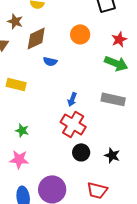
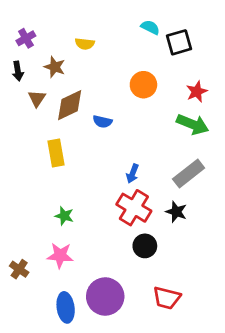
brown diamond: (36, 38) -> (70, 105), moved
yellow rectangle: (16, 84) -> (56, 153), turned 66
gray rectangle: (113, 99) -> (189, 174), turned -50
black star: (112, 155) -> (176, 212), moved

